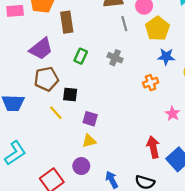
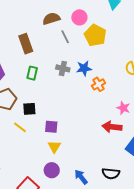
brown rectangle: (67, 22) -> (26, 44), moved
blue star: (166, 57) -> (84, 68), moved
yellow triangle: (89, 141) -> (54, 147), turned -32
red arrow: (153, 147) -> (112, 127), moved, turned -60

